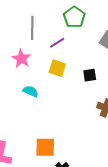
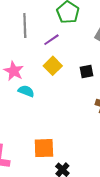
pink star: (21, 59) -> (14, 71), moved
yellow square: (57, 68) -> (53, 66), turned 30

